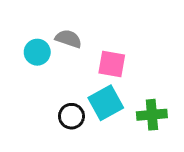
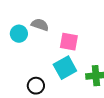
black circle: (71, 116) -> (36, 86), moved

